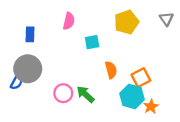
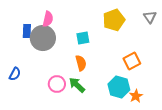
pink semicircle: (69, 21) -> (48, 19), moved
gray circle: (28, 69) -> (43, 38), moved
orange semicircle: (111, 70) -> (81, 63), moved
orange square: (141, 78) -> (132, 61), moved

